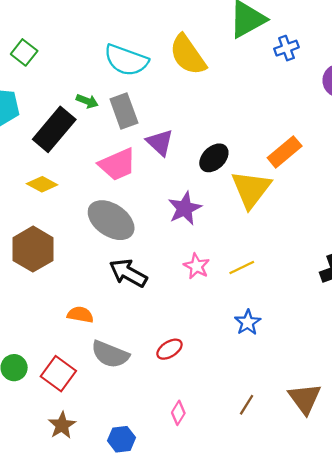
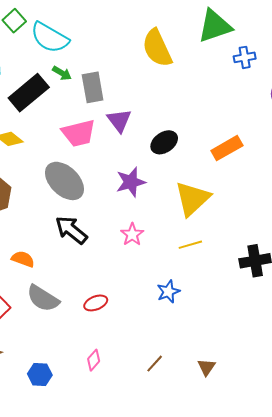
cyan semicircle: (126, 60) -> (50, 38), moved
yellow triangle: (251, 189) -> (192, 199), moved
yellow line: (242, 268) -> (190, 245), moved
brown triangle: (305, 399) -> (207, 367), size x0.6

